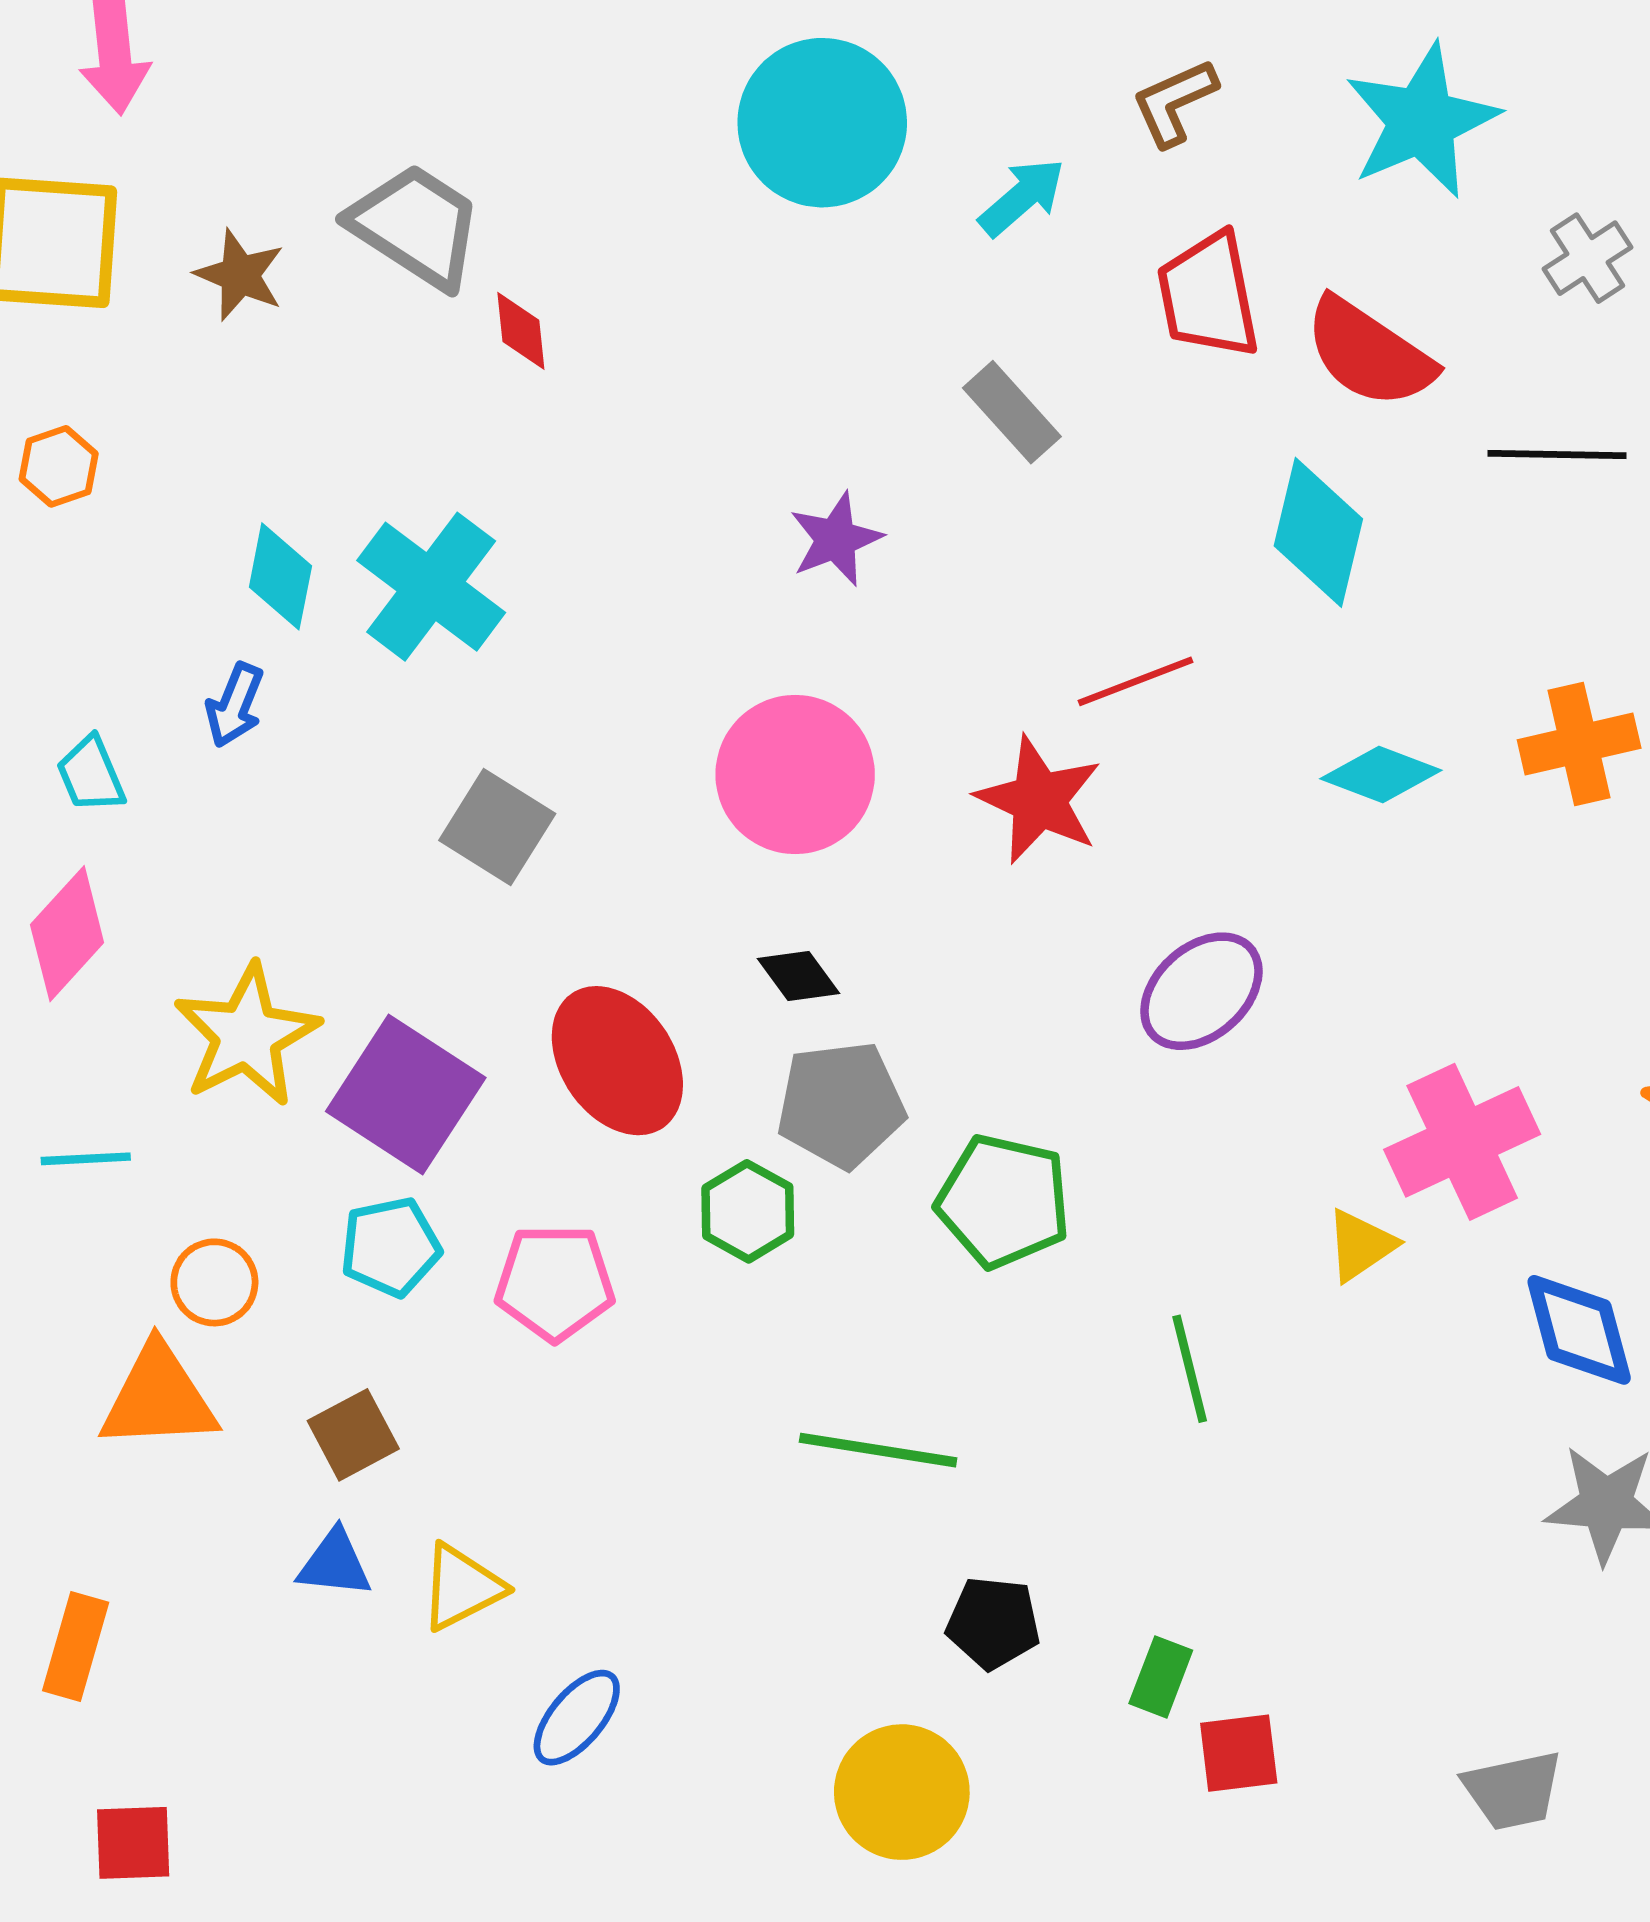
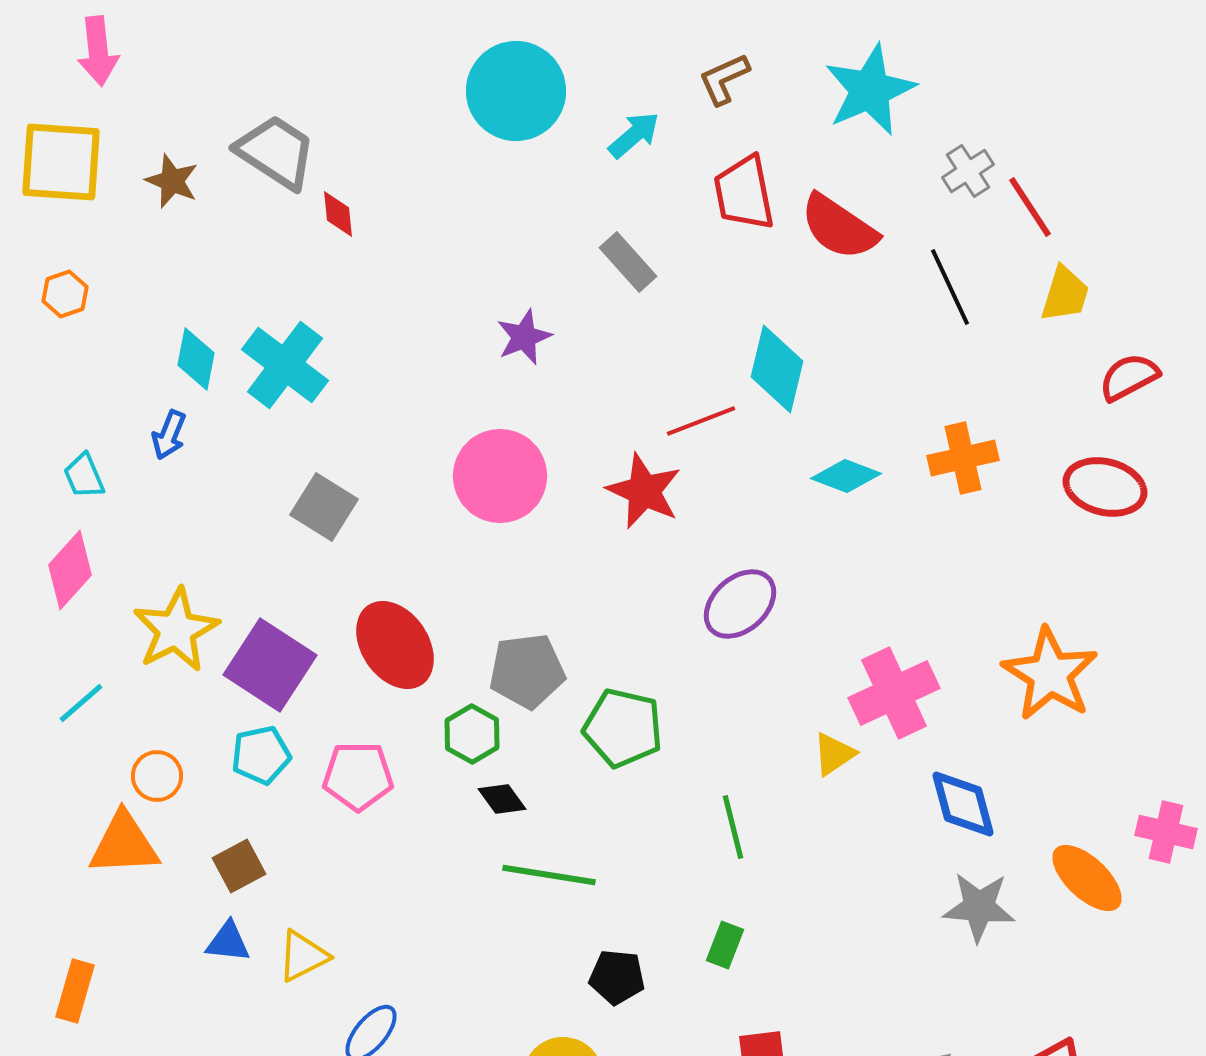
black line: (1557, 455) -> (950, 287), turned 64
cyan diamond: (1318, 532) -> (777, 369), moved
black diamond: (799, 976) -> (502, 799), moved
cyan line: (86, 1159) -> (81, 703), turned -38
green rectangle: (1161, 1677) -> (725, 945), moved

